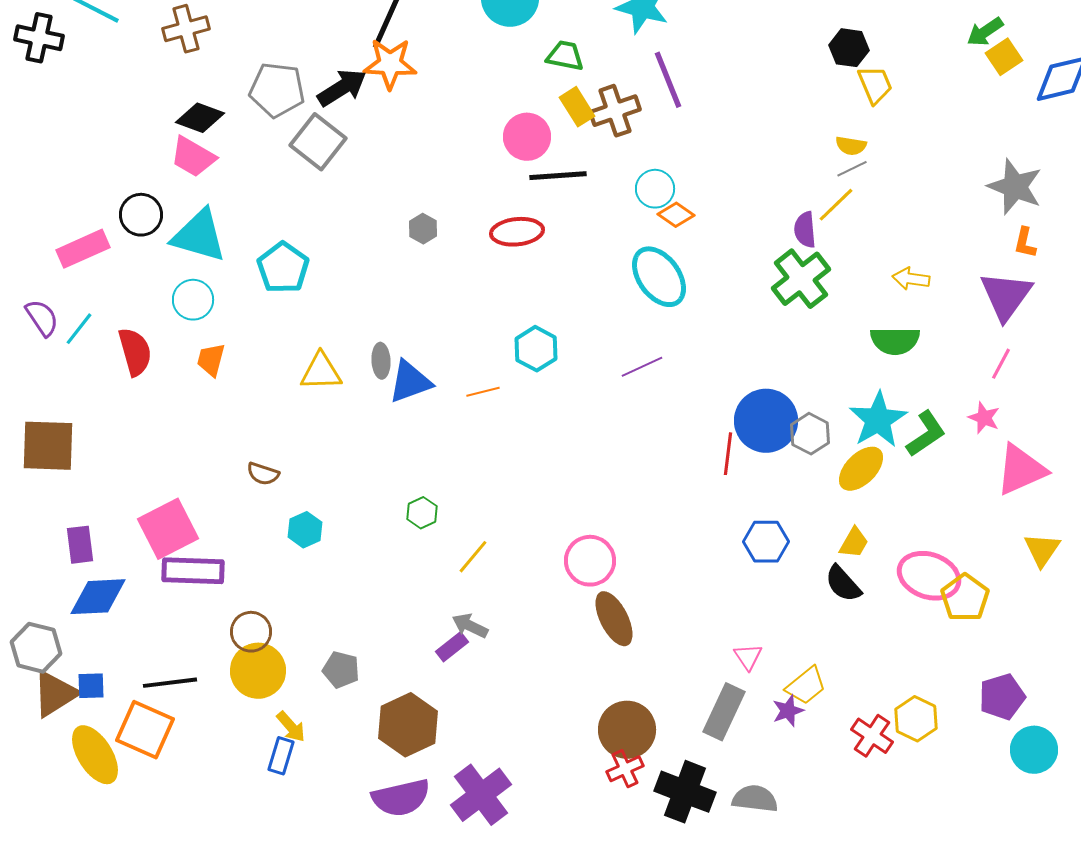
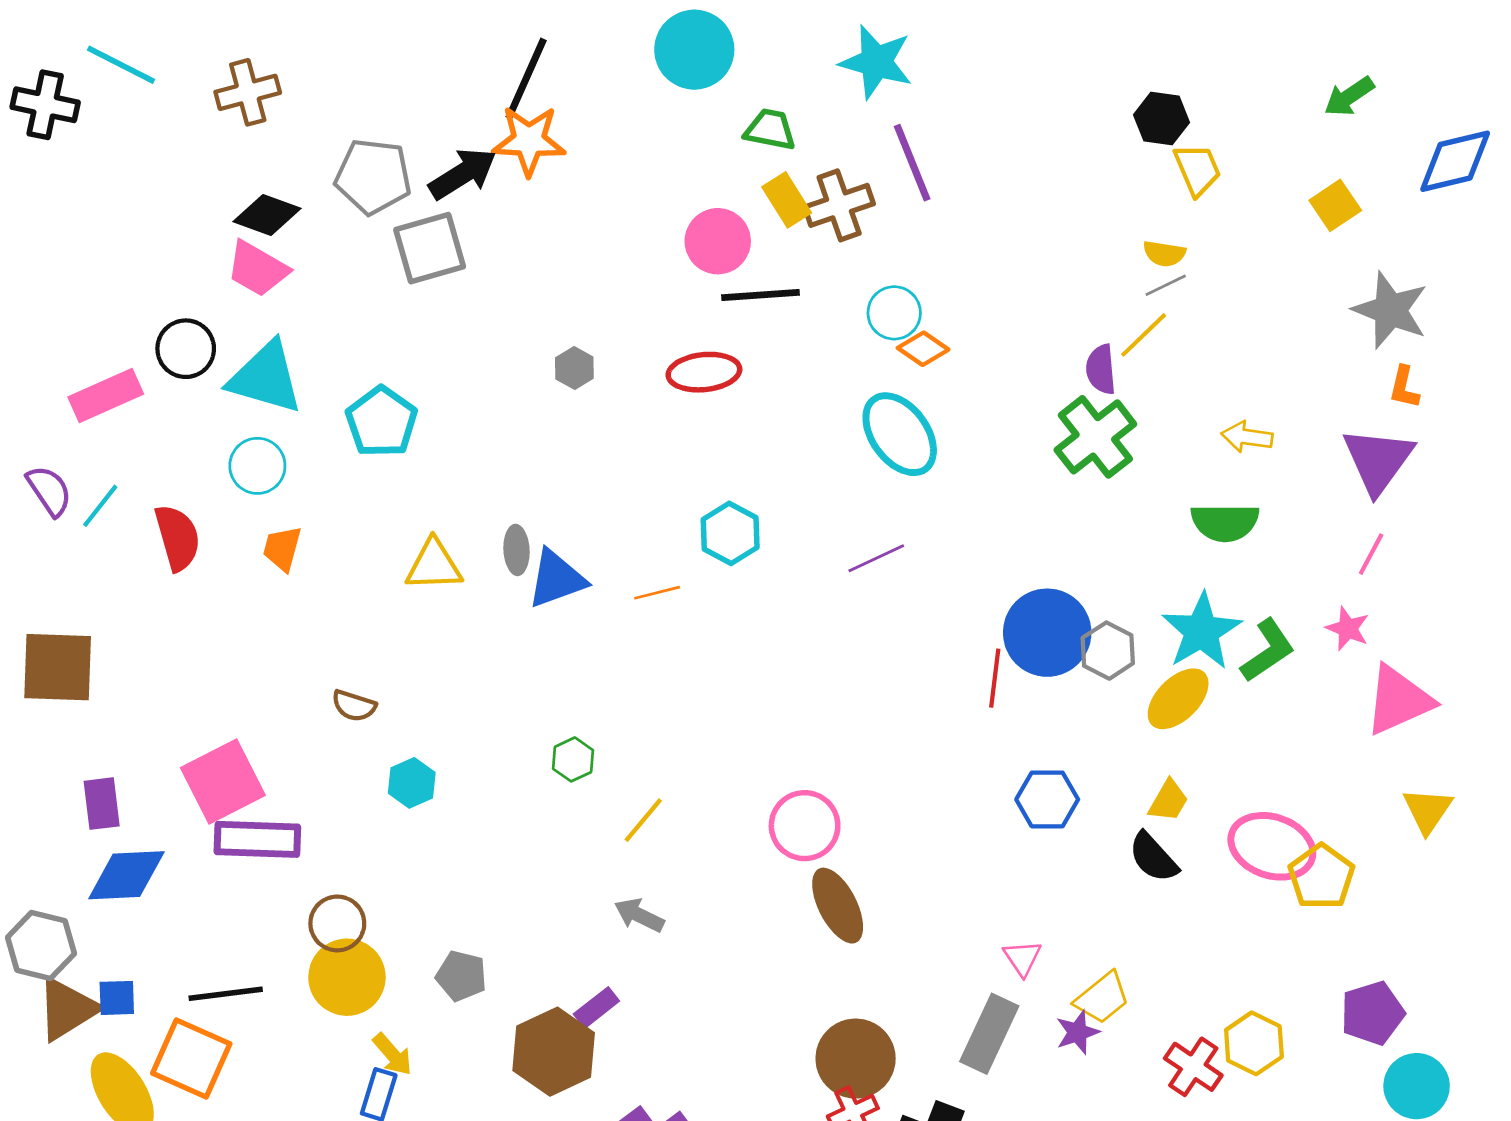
yellow square: (1004, 57) -> (1335, 205), moved
gray square: (318, 142) -> (430, 248), turned 36
purple rectangle: (452, 647) -> (596, 1008), moved

